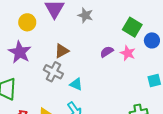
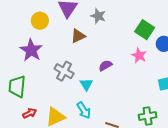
brown triangle: (62, 51) -> (78, 36), moved
purple semicircle: (107, 52) -> (105, 66), moved
cyan triangle: (76, 84) -> (86, 84), turned 32

